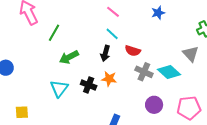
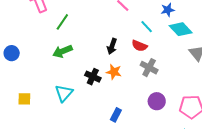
cyan line: (112, 34) -> (147, 27), moved
green arrow: (69, 57) -> (63, 51), moved
cyan diamond: (169, 72) -> (181, 29), moved
cyan triangle: (59, 88) -> (64, 93), moved

